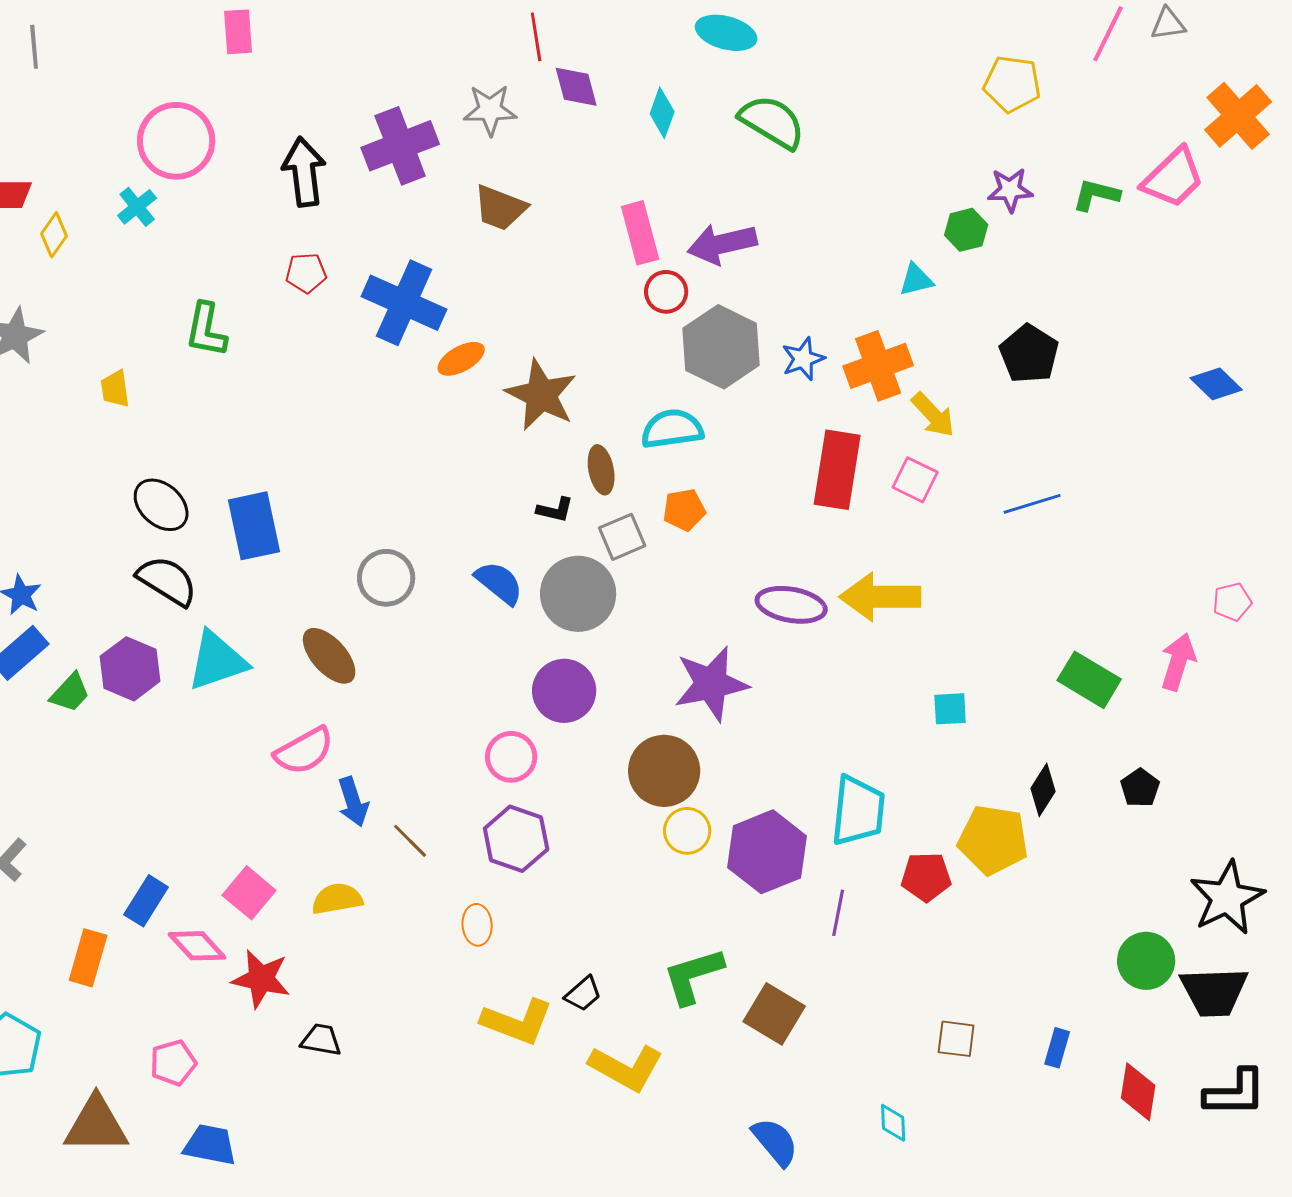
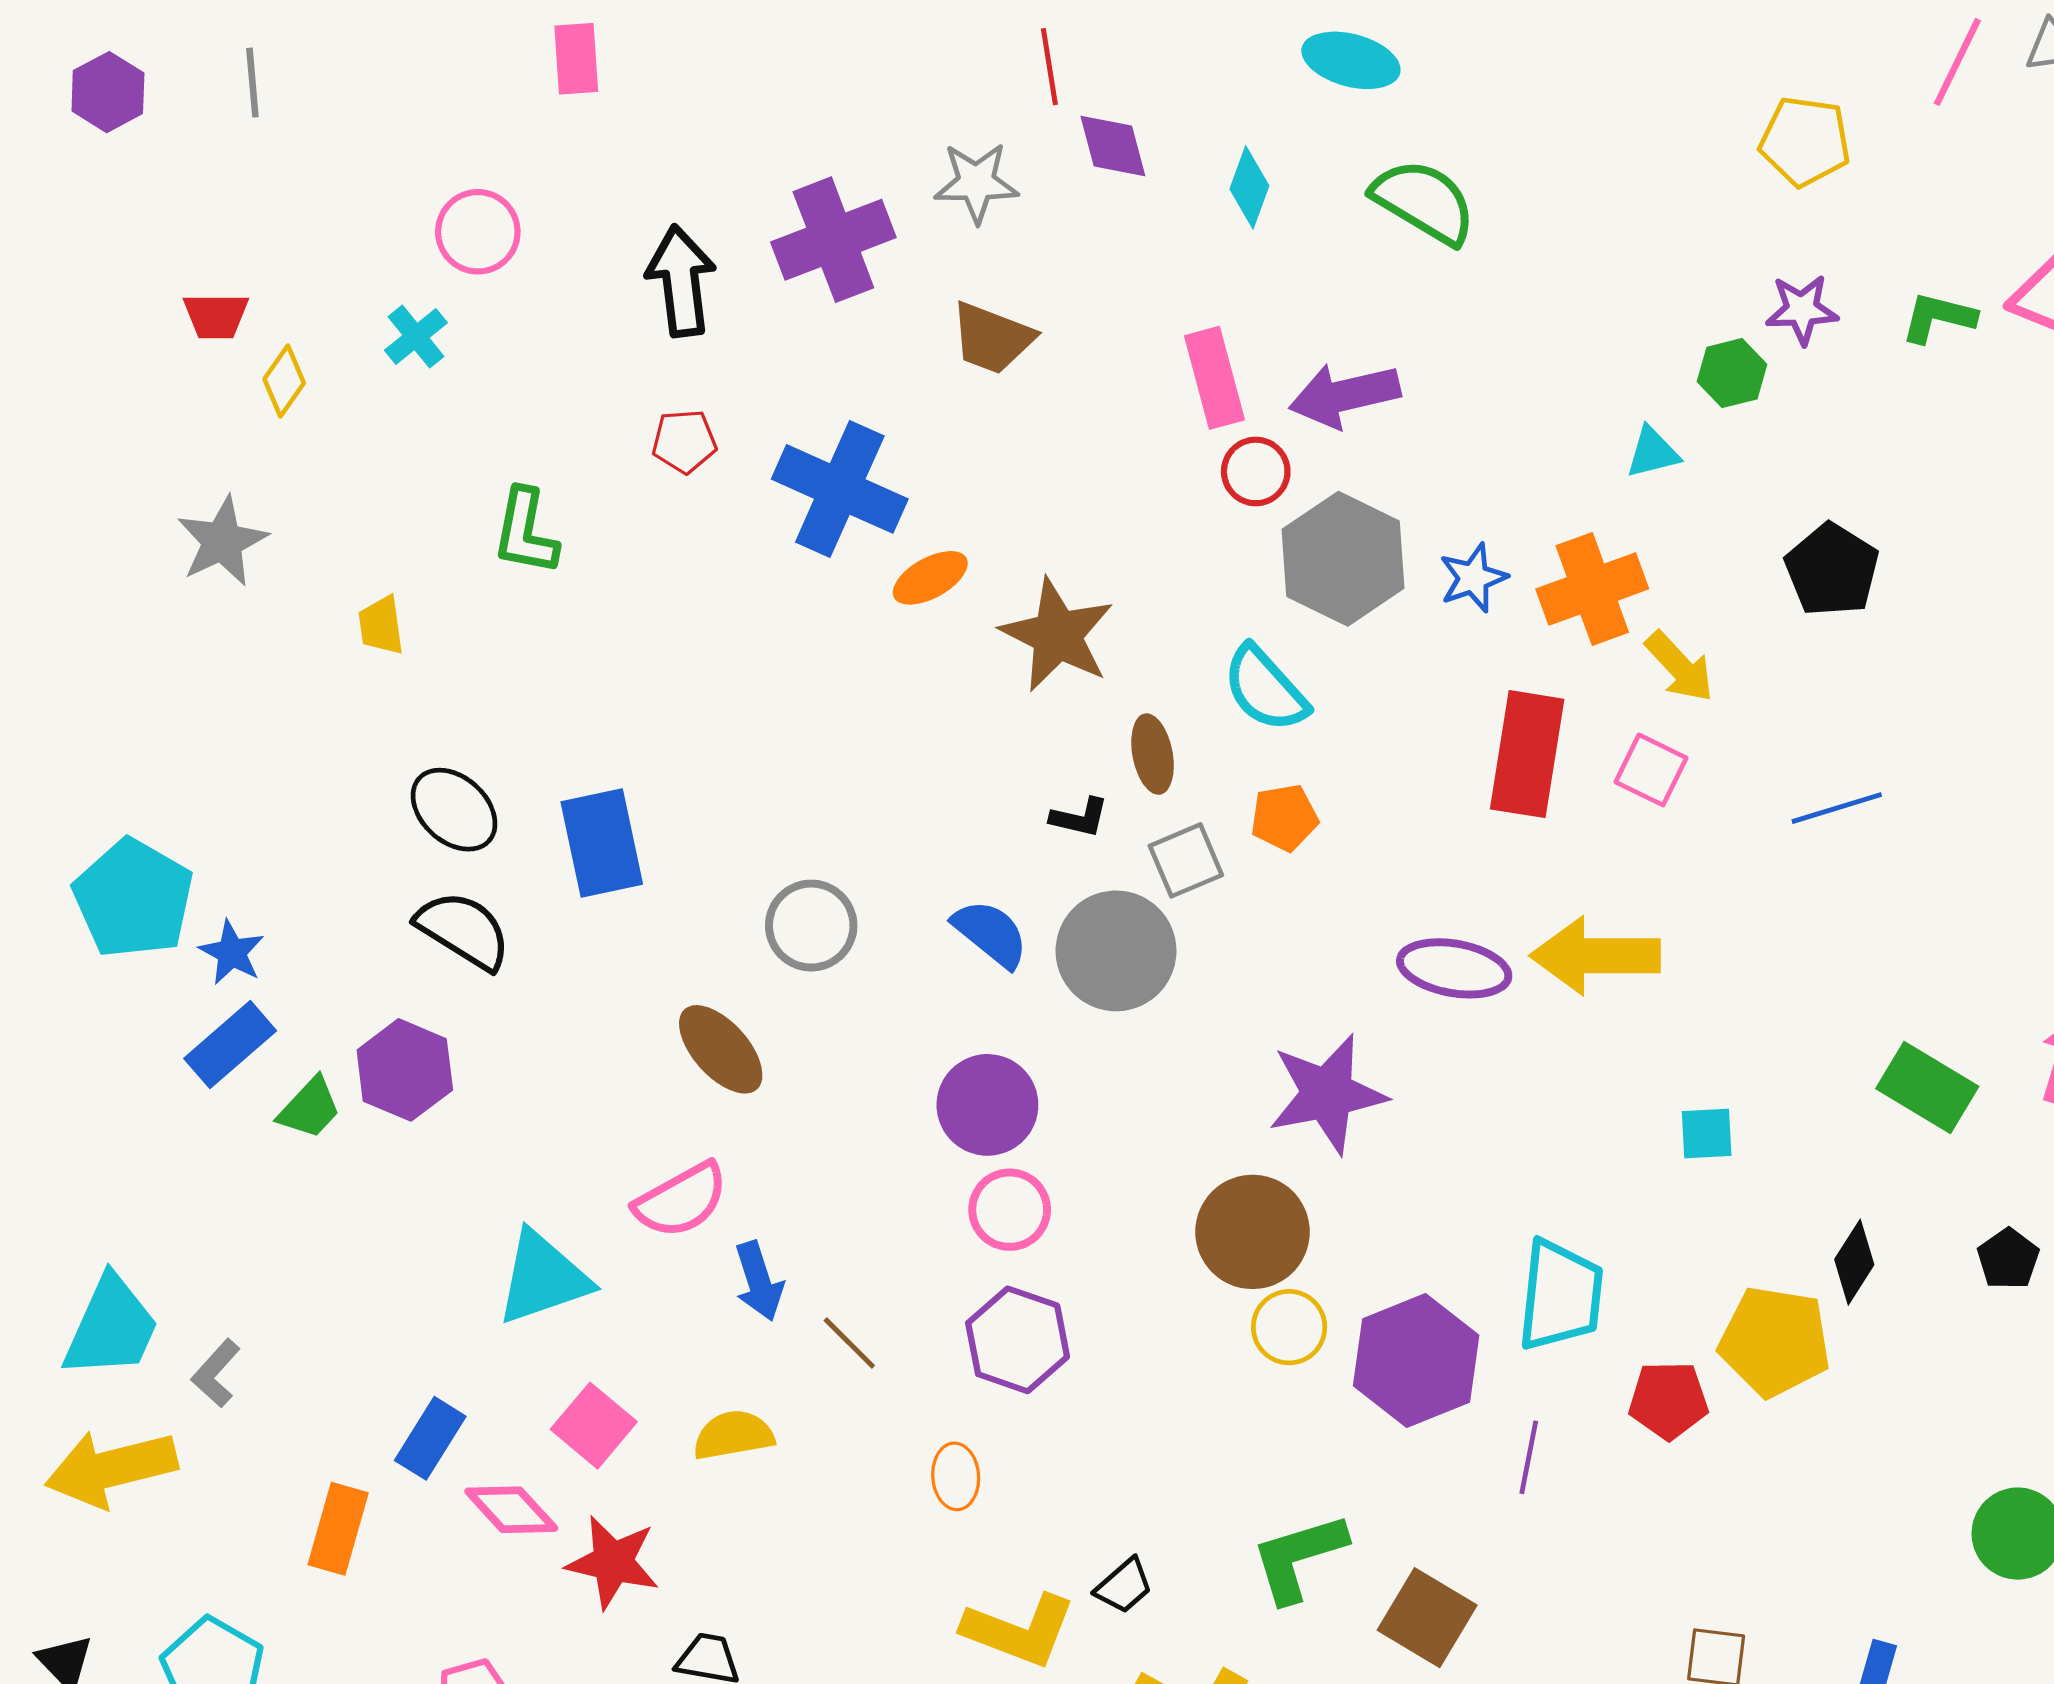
pink circle: (176, 141) -> (478, 232), size x0.7
cyan semicircle: (672, 429) -> (1265, 689), turned -124
cyan triangle: (217, 661) -> (543, 1278), moved
purple circle: (564, 691) -> (987, 1105), moved

